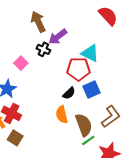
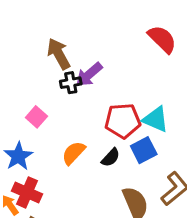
black cross: (43, 49) -> (71, 83), moved, turned -32
cyan triangle: (90, 53) -> (156, 119), moved
orange semicircle: (62, 115) -> (74, 153), moved, turned 60

